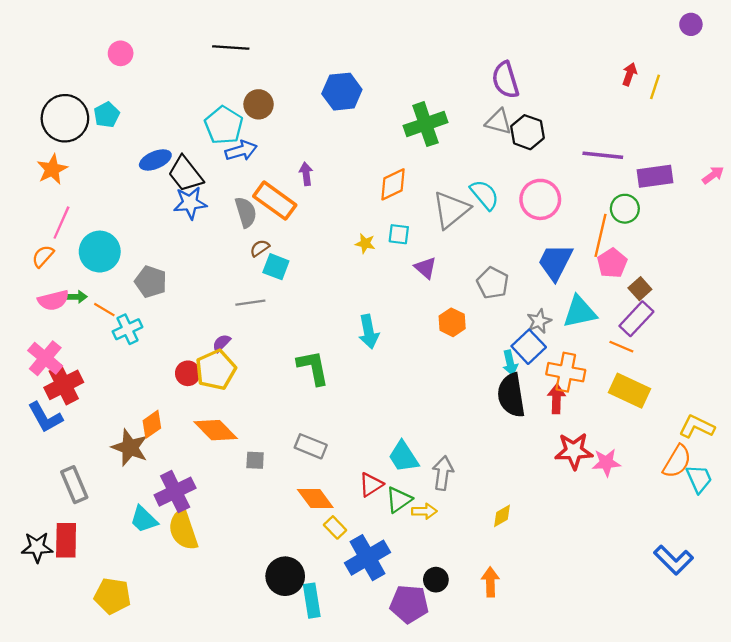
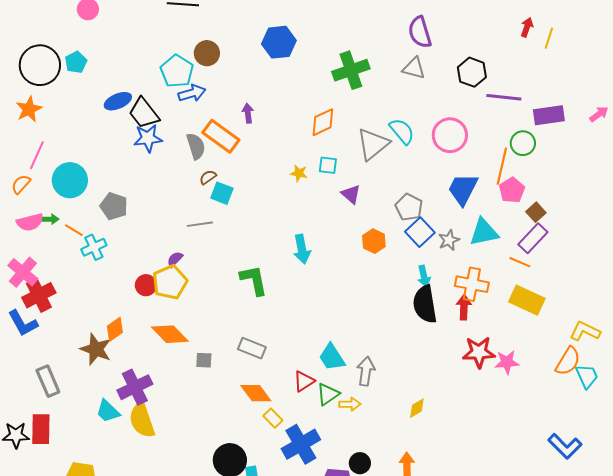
black hexagon: (527, 132) -> (472, 72), moved
blue square: (529, 347) -> (420, 232), moved

